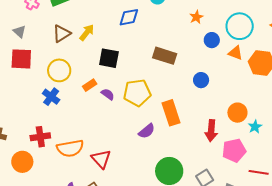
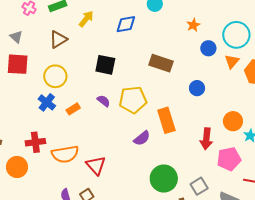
yellow arrow: (87, 32) -> (86, 19), moved
orange triangle: (235, 53) -> (232, 61), turned 49
orange rectangle: (90, 85) -> (73, 109), moved

